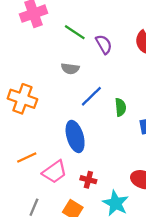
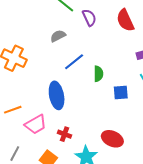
gray semicircle: (70, 69) -> (58, 36), turned 140

